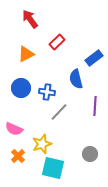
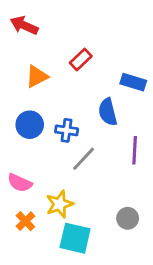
red arrow: (30, 19) -> (24, 25), moved, turned -30
blue rectangle: (94, 58) -> (133, 82), turned 54

